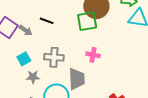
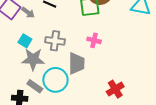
cyan square: (24, 59) -> (25, 41), turned -32
gray star: (33, 77) -> (33, 59), size x1.6

